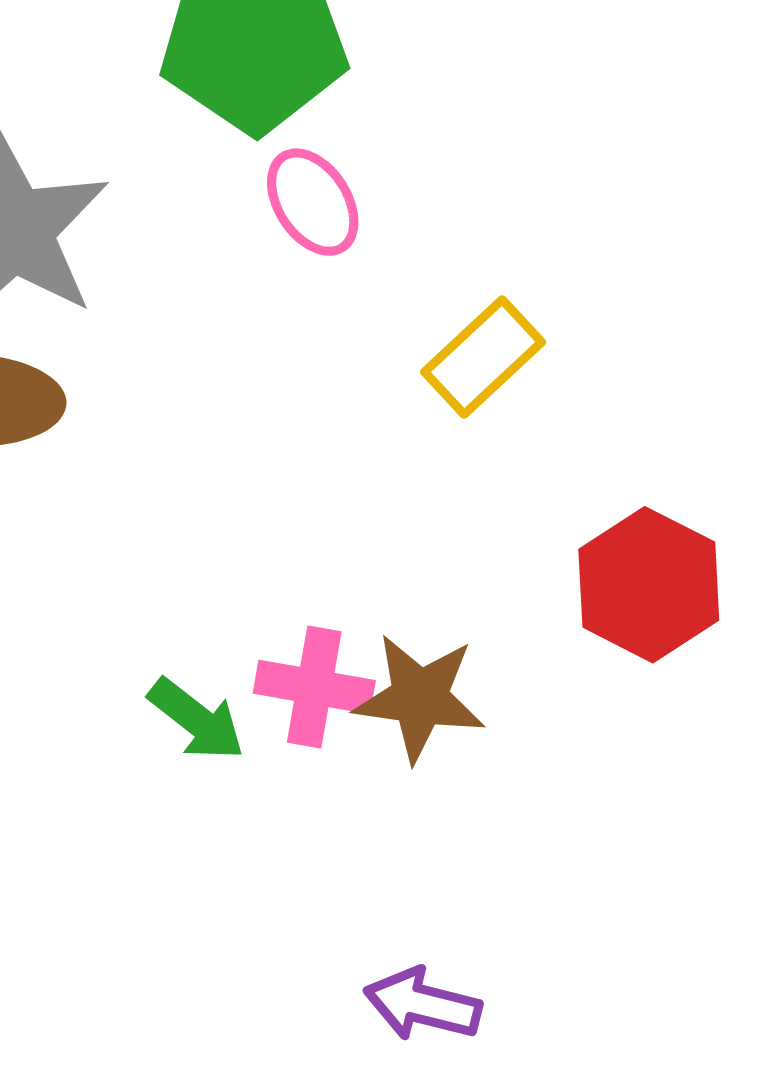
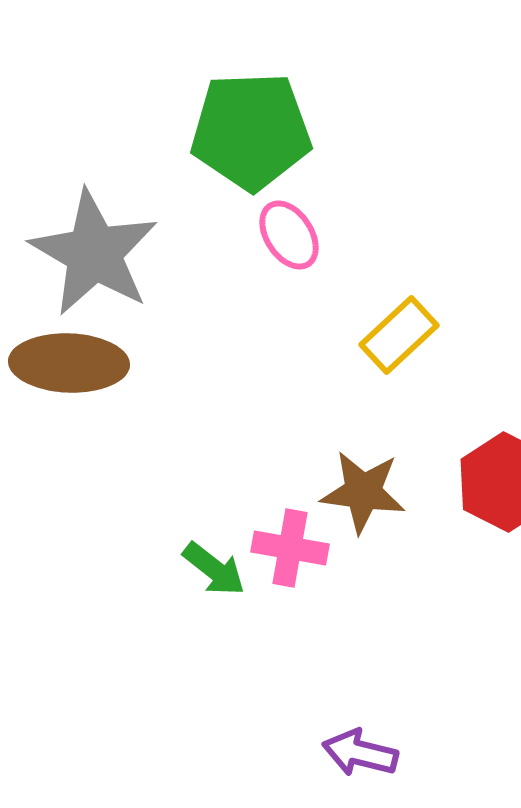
brown star: (420, 698) -> (363, 492), moved

